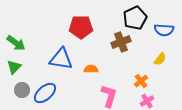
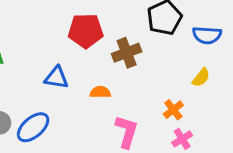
brown cross: (121, 42) -> (127, 53), moved
blue triangle: (61, 59) -> (56, 78), size x0.7

